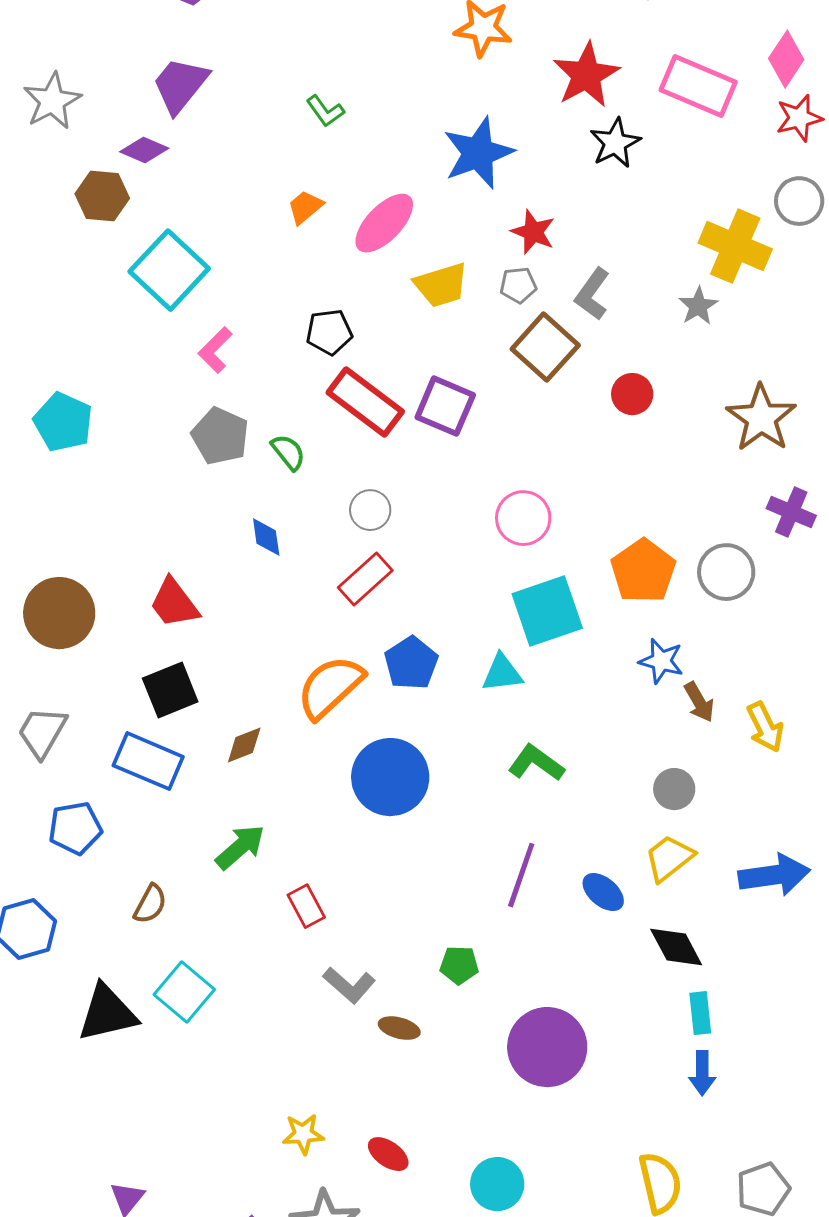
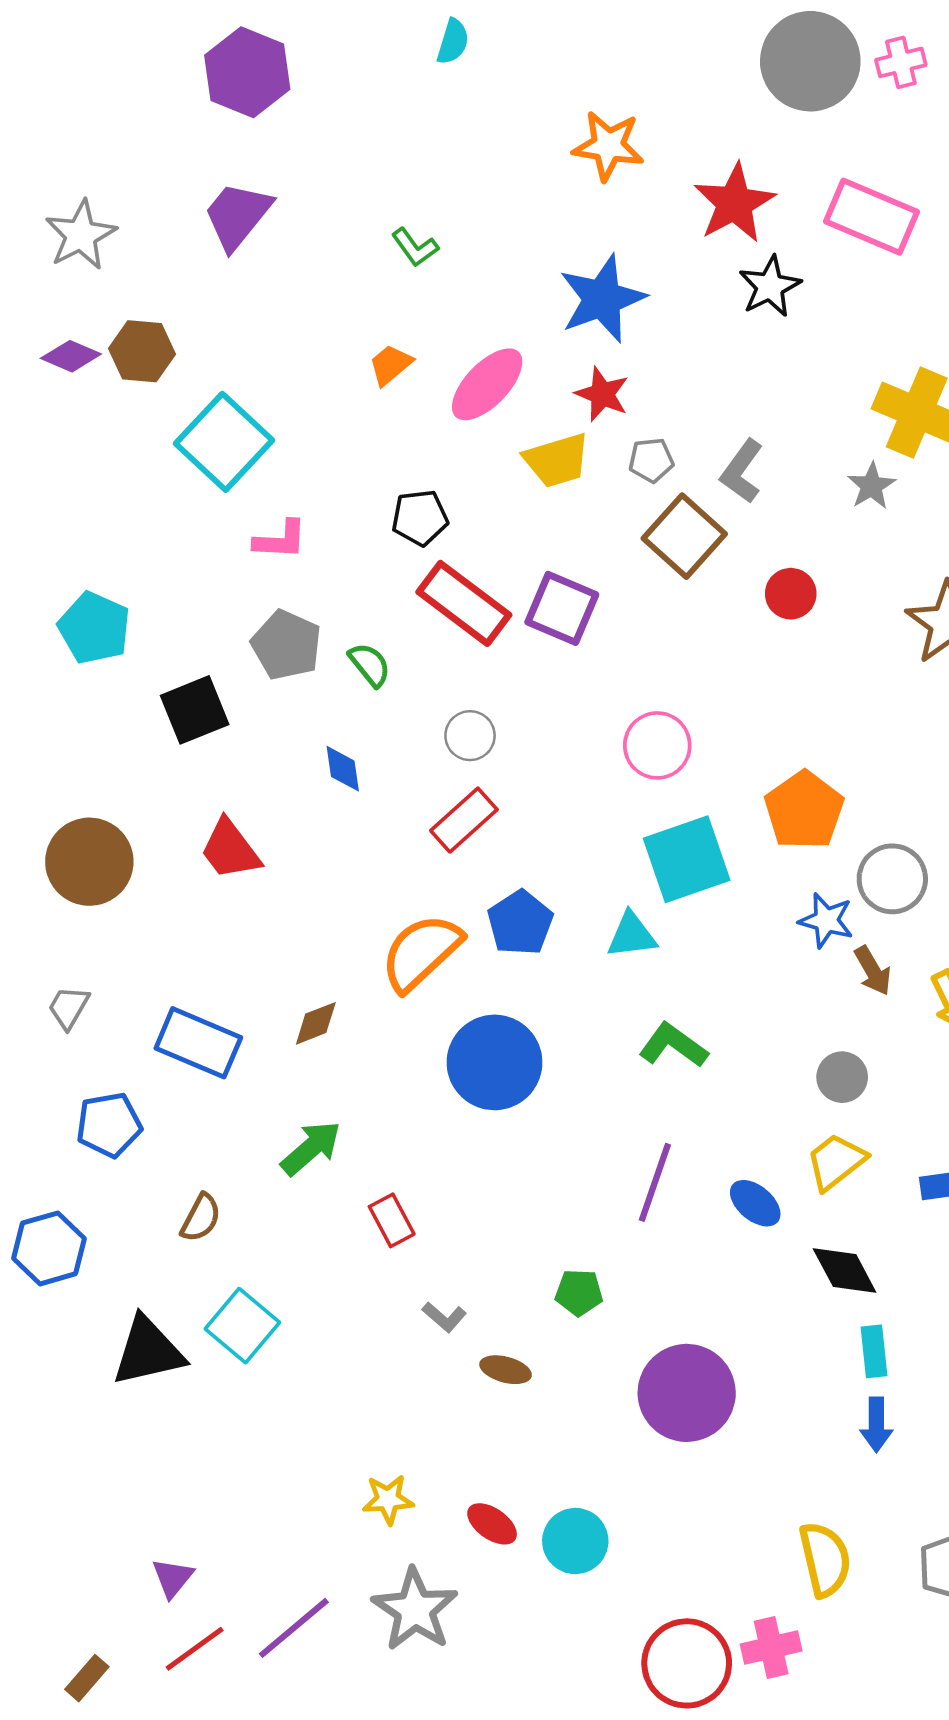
purple diamond: (144, 150) -> (71, 356), moved
red star: (533, 232) -> (602, 394), moved
pink L-shape: (215, 350) -> (280, 540), turned -132
gray circle: (726, 572) -> (892, 879), moved
black square: (170, 690) -> (195, 710), moved
gray trapezoid: (42, 732) -> (69, 1007), size x0.7
gray L-shape: (349, 985) -> (444, 1317), size x0.7
cyan circle: (497, 1184) -> (575, 1541), moved

